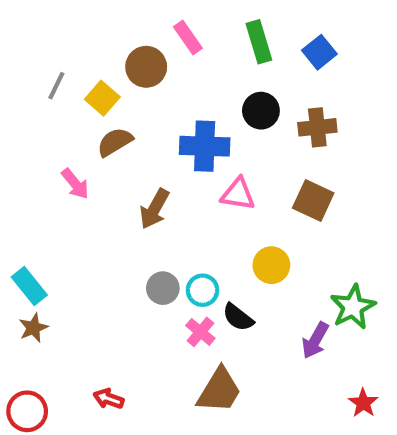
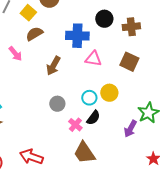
cyan circle: (203, 290) -> (89, 98), moved
black semicircle: (238, 317) -> (93, 118), turned -91
brown trapezoid: (219, 390) -> (84, 153), turned 115
red arrow: (109, 399) -> (31, 157), size x1.6

